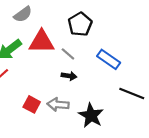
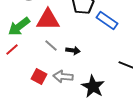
gray line: (68, 54) -> (51, 46), moved
blue rectangle: (109, 59) -> (107, 21), moved

